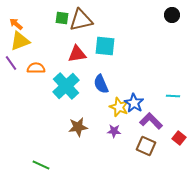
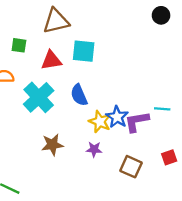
green square: (62, 18) -> (19, 45), moved
purple L-shape: (151, 121) -> (137, 122), moved, turned -55
red square: (179, 138) -> (169, 157), turned 32

